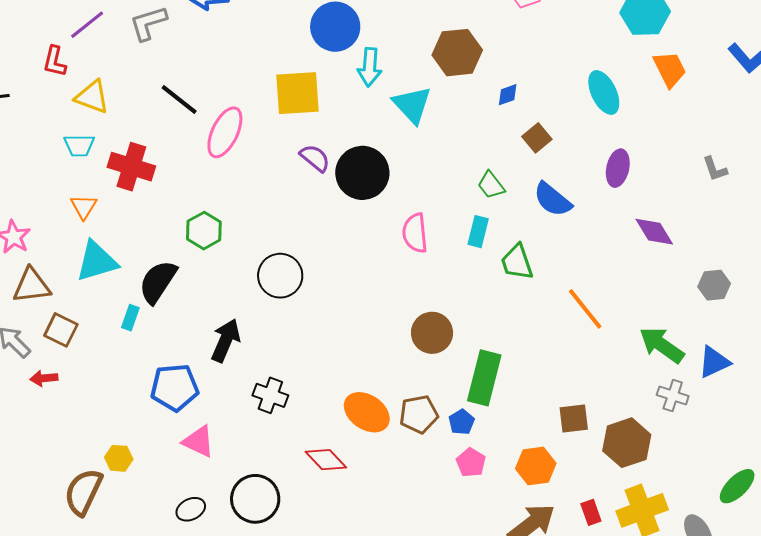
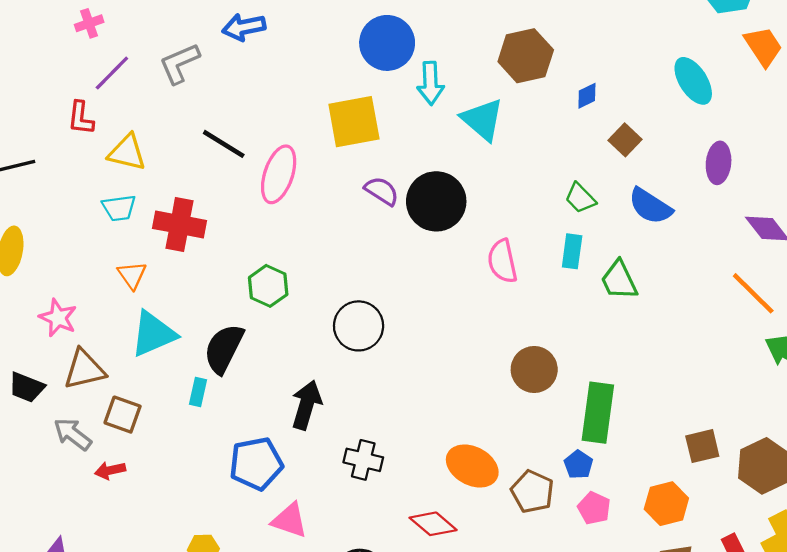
orange line: (585, 309) -> (753, 293), moved
brown pentagon: (419, 414) -> (532, 492), moved, turned -30

